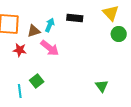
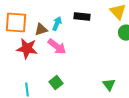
red star: (20, 50) -> (27, 49), size x1.5
green square: (37, 81) -> (56, 83), moved

